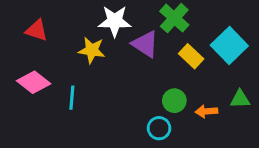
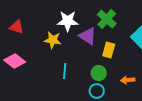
yellow rectangle: (191, 56) -> (109, 50), moved, turned 63
cyan line: (72, 98) -> (65, 71), moved
green circle: (174, 101) -> (99, 73), moved

